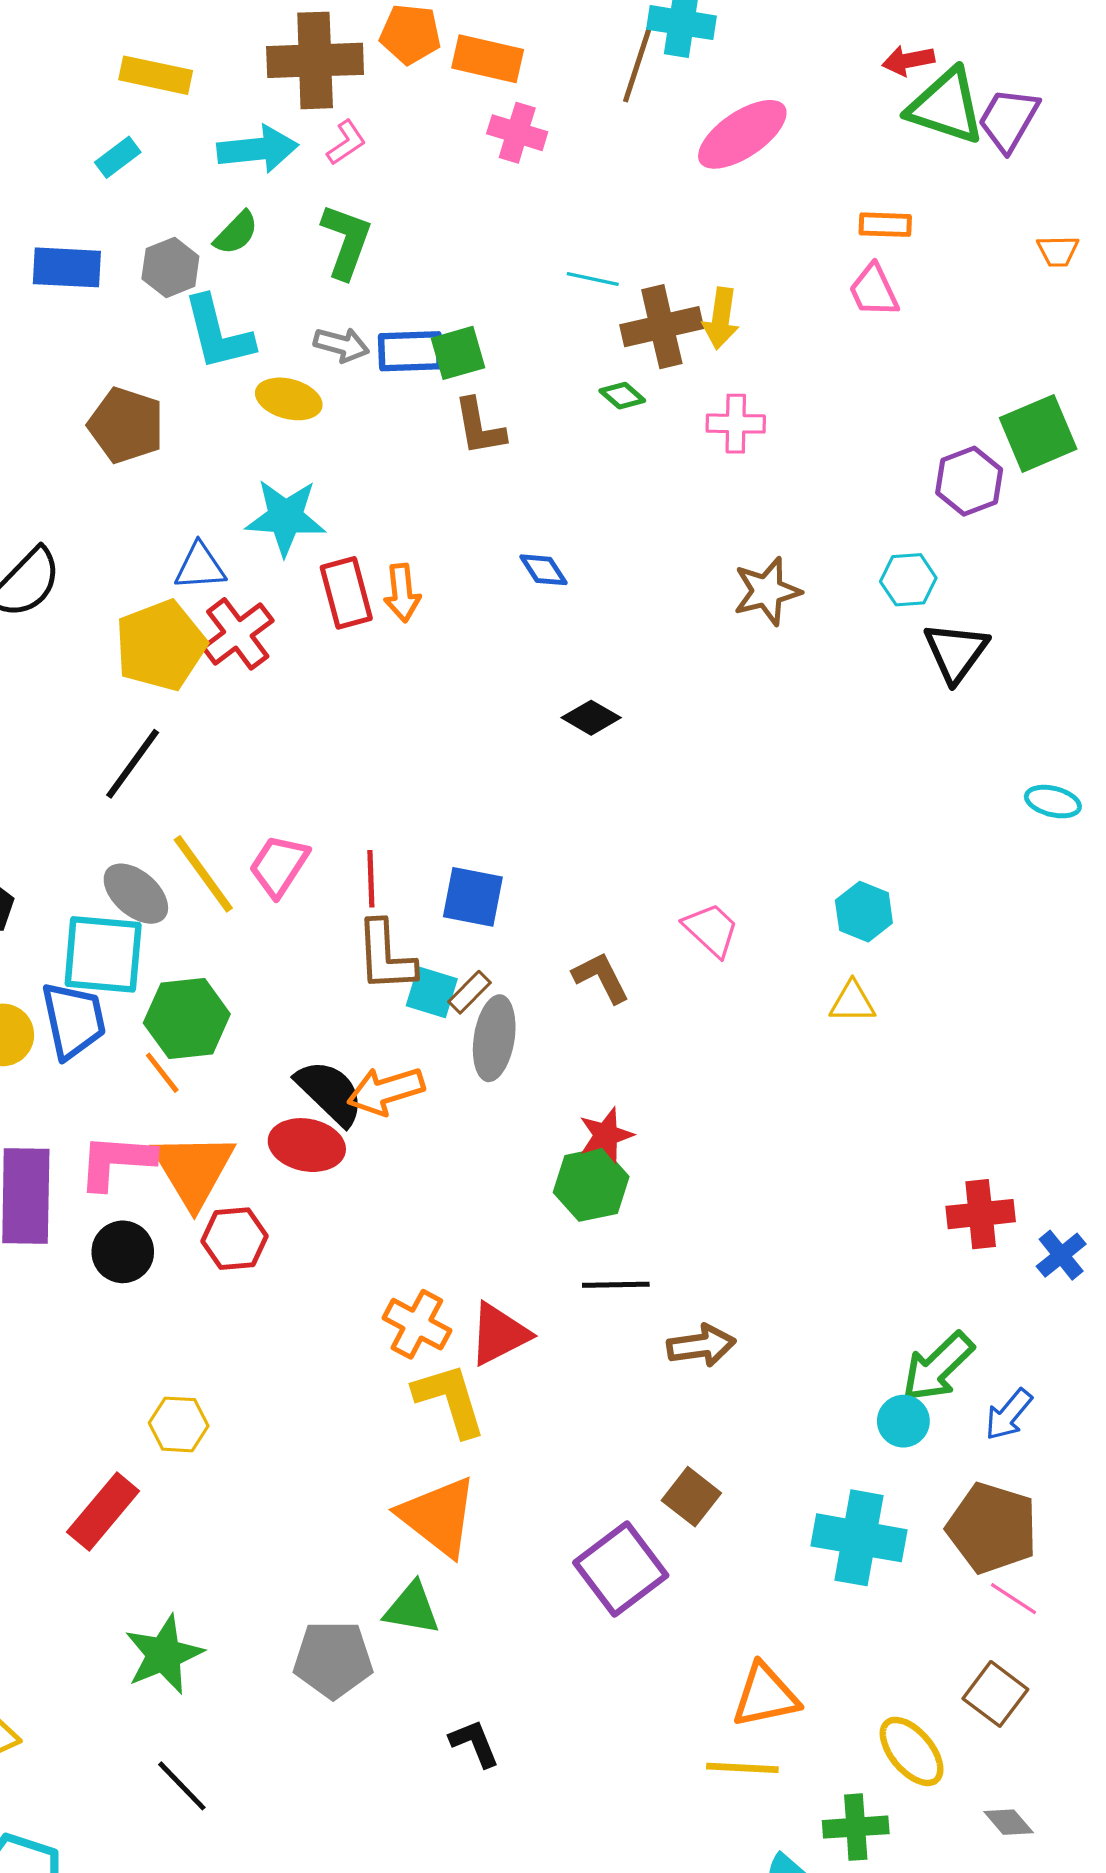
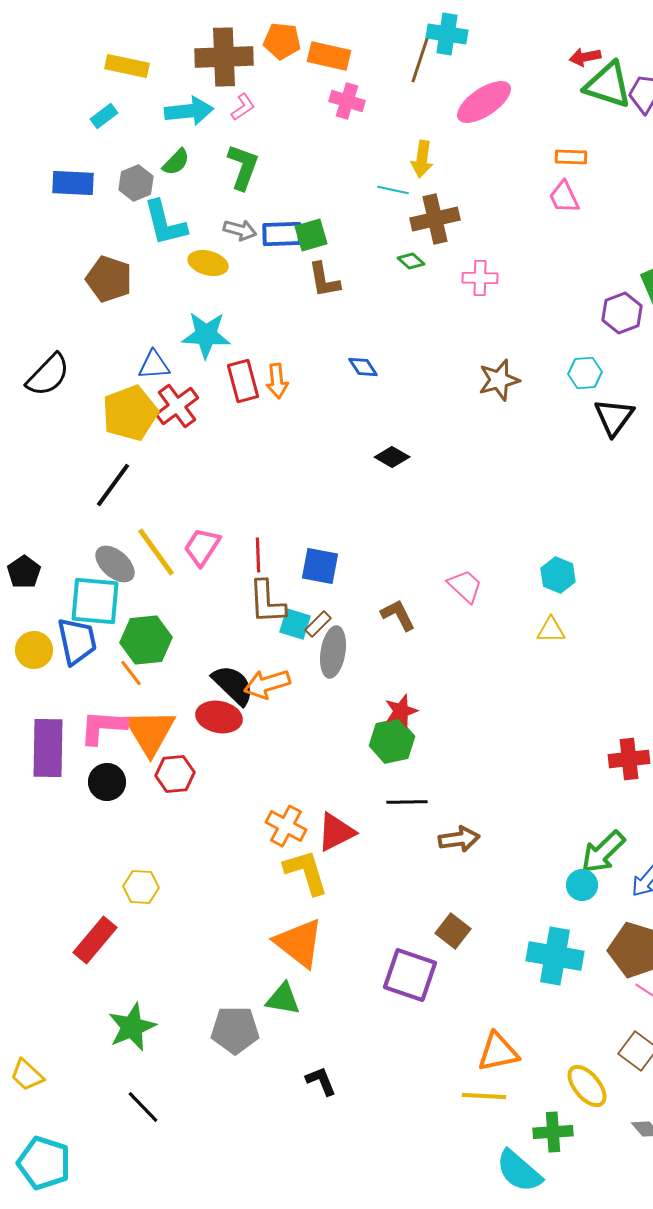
yellow arrow: (721, 318) -> (422, 159), moved
purple square: (621, 1569) -> (410, 975), turned -34

